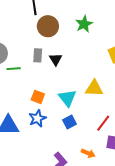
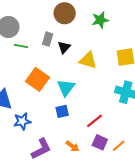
yellow triangle: (94, 88) -> (88, 60), moved
orange square: (38, 97) -> (37, 79), size x1.6
blue star: (37, 118) -> (22, 121), moved

